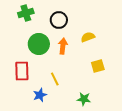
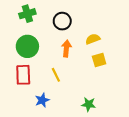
green circle: (39, 44) -> (27, 46), moved
yellow square: (98, 66) -> (99, 60), moved
yellow line: (55, 79) -> (56, 75), moved

